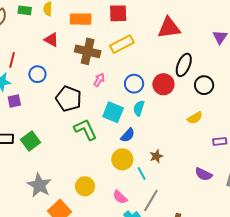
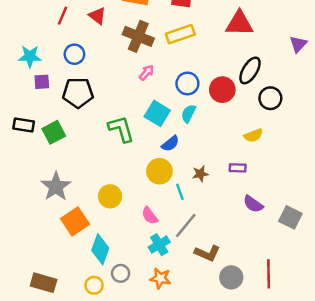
red line: (12, 60) -> (63, 16), moved
black pentagon: (69, 99) -> (78, 93), moved, turned -30
purple rectangle: (220, 141) -> (238, 168), moved

